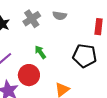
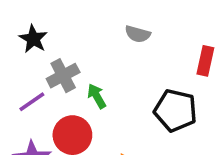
gray cross: (32, 19) -> (63, 76), moved

